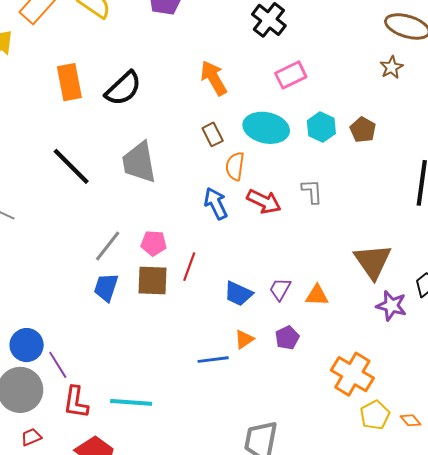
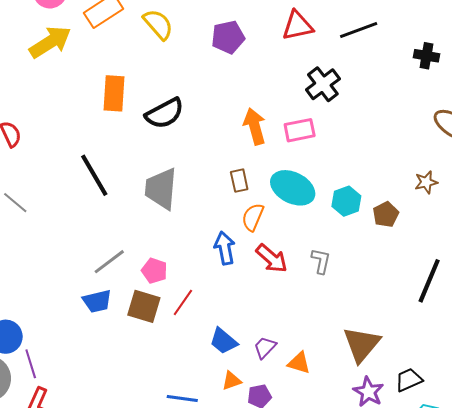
brown star: (392, 67) -> (426, 182), moved
pink rectangle: (291, 75) -> (300, 130), moved
blue trapezoid: (106, 287) -> (97, 301), turned -136
orange triangle: (244, 339) -> (231, 381), moved

